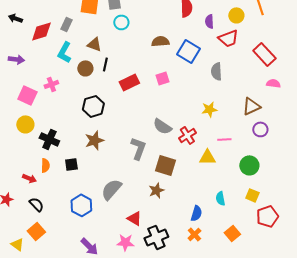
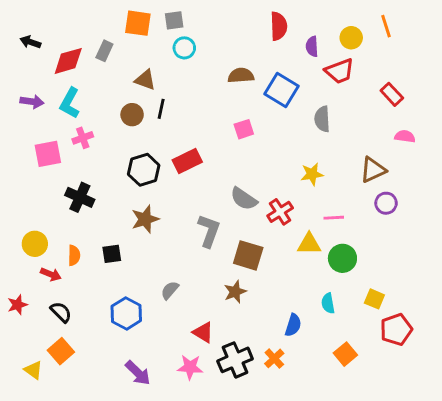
cyan L-shape: (64, 52) -> (70, 103), moved
red rectangle: (264, 54) -> (392, 94), size x0.7
red rectangle: (129, 82) -> (187, 161), moved
pink square: (27, 95) -> (48, 154), turned -36
yellow circle: (25, 124) -> (35, 244), moved
black cross: (49, 139) -> (80, 197), moved
green circle: (249, 165) -> (342, 258), moved
gray semicircle: (111, 189) -> (170, 290), size x0.6
orange cross: (194, 234) -> (274, 358), moved

